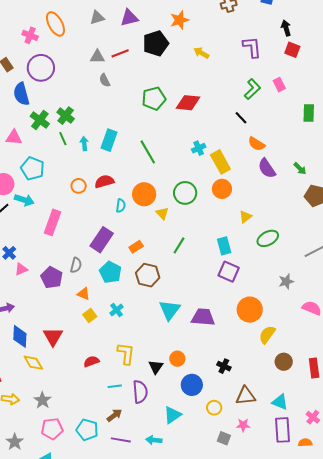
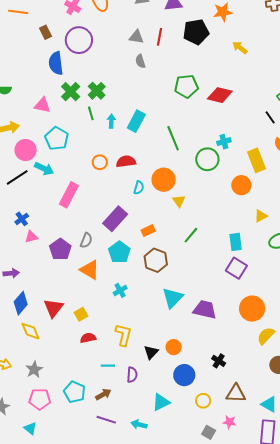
red line: (120, 53) -> (159, 37), turned -66
yellow rectangle: (220, 162) -> (256, 160), moved
green circle: (185, 193) -> (207, 159), moved
orange triangle: (84, 294) -> (90, 270), size x1.5
yellow square: (90, 315) -> (81, 314), moved
blue diamond: (20, 336) -> (21, 303), turned 30
purple semicircle: (140, 392) -> (132, 375), size x0.7
cyan pentagon: (87, 430) -> (74, 392), moved

